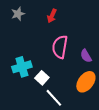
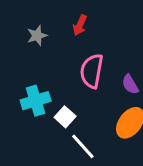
gray star: (18, 14) -> (37, 35), moved

